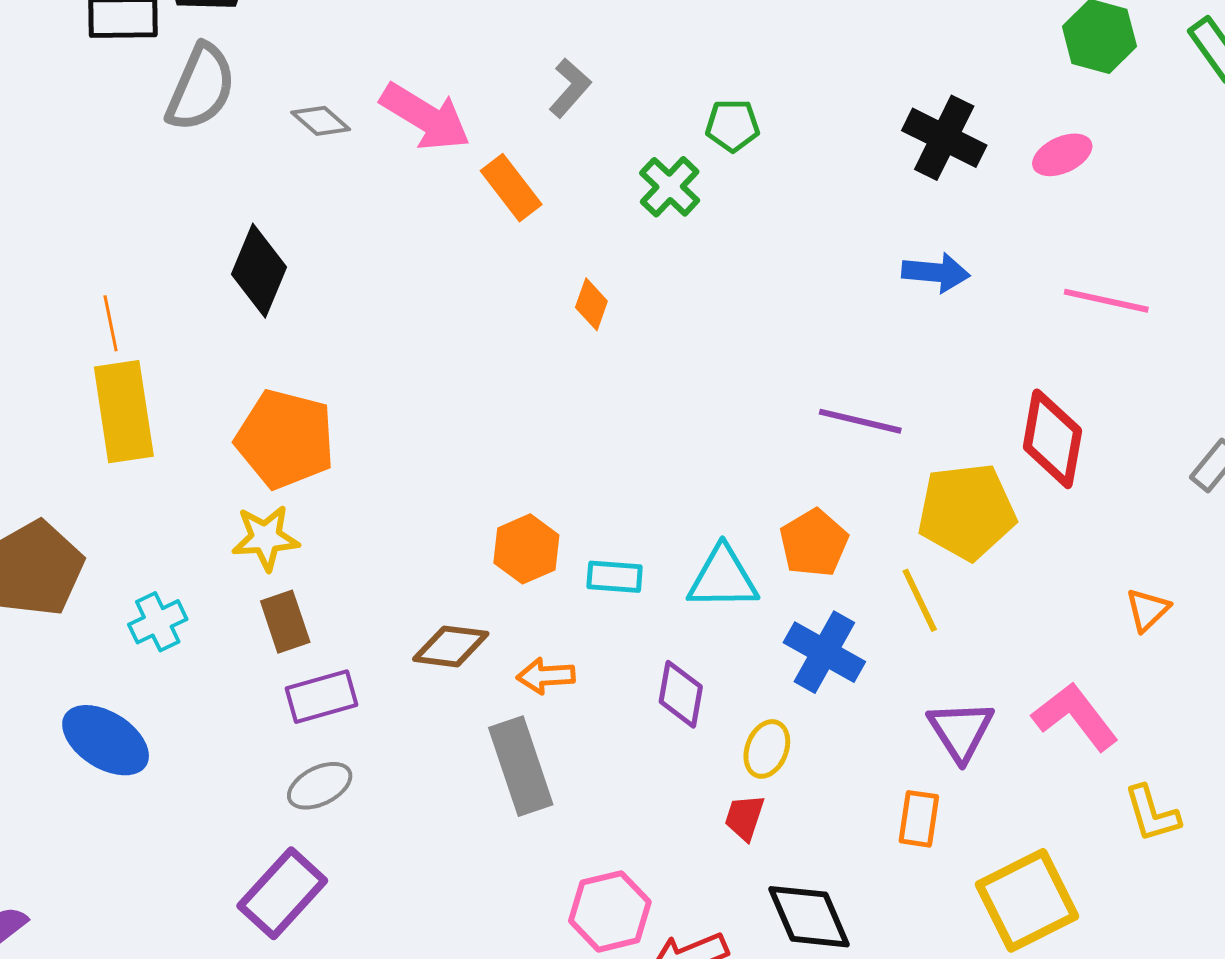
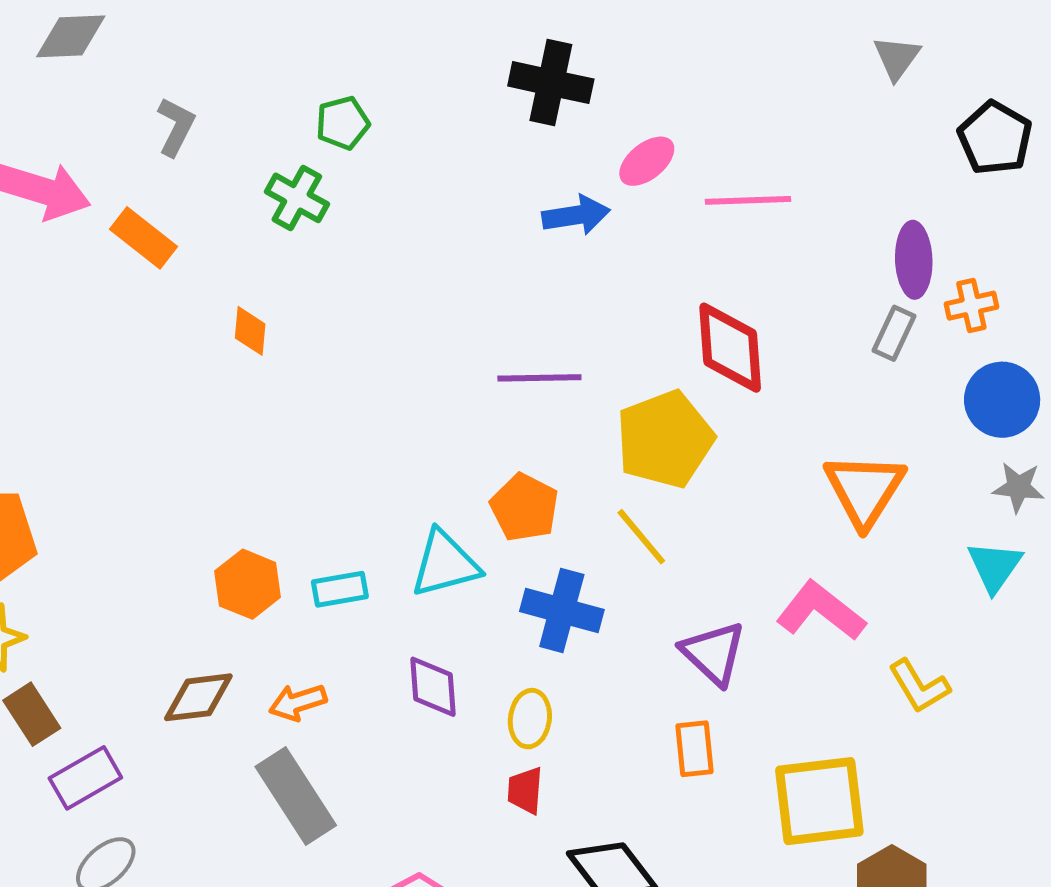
pink ellipse: (1062, 155) -> (647, 161), moved
orange triangle: (1148, 610) -> (865, 490), size x1.8
yellow square: (1027, 900) -> (819, 801), turned 34

